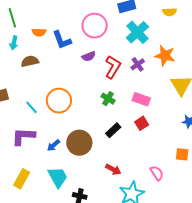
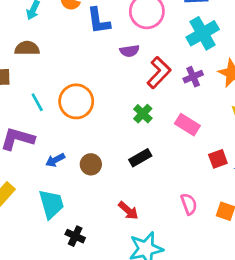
brown semicircle: (30, 61) -> (27, 48), moved
red square: (142, 123) -> (218, 159), moved
brown circle: (79, 143) -> (91, 164), size x0.6
pink semicircle: (157, 173) -> (189, 204), moved

